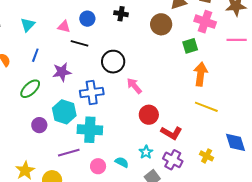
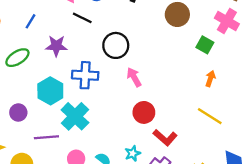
green square: (190, 46) -> (205, 45), turned 35
orange arrow: (201, 74) -> (210, 79), size x0.6
purple circle: (39, 125) -> (18, 112), moved
cyan cross: (90, 130) -> (75, 116), turned 30

